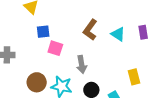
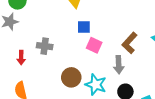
brown L-shape: (90, 30) -> (130, 43), moved

